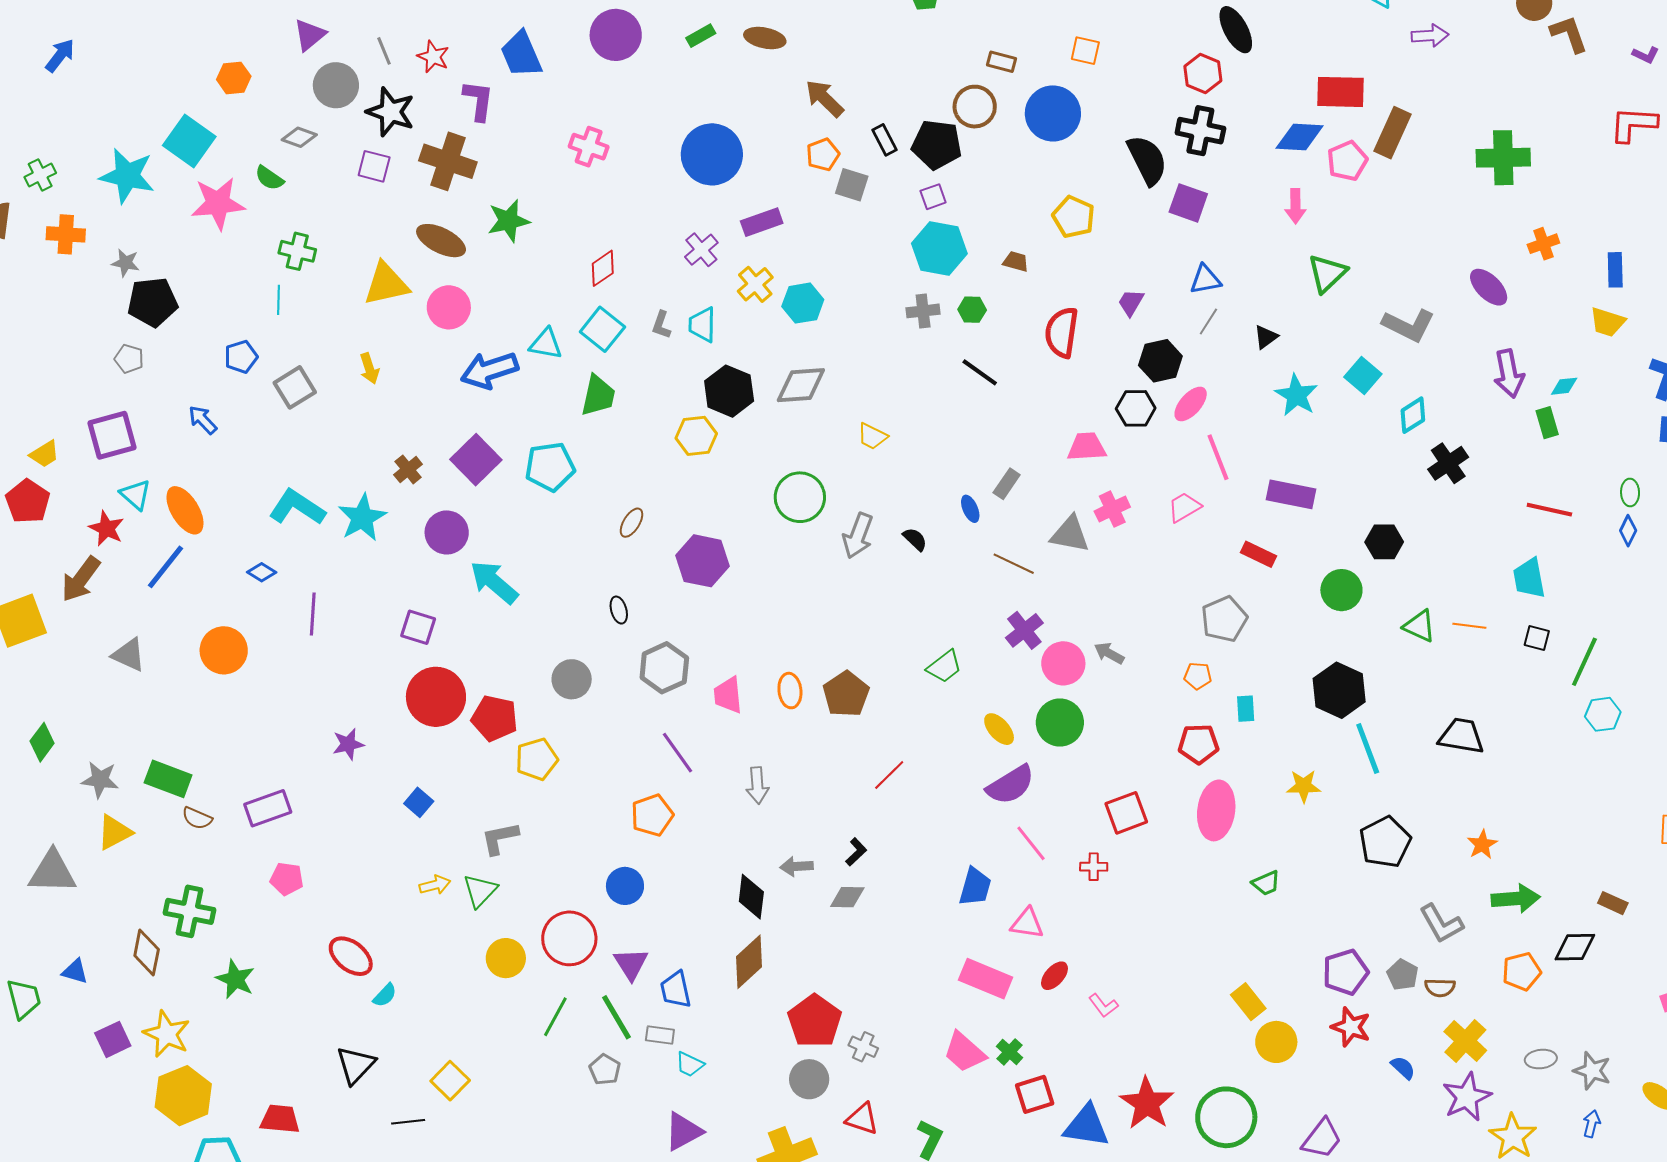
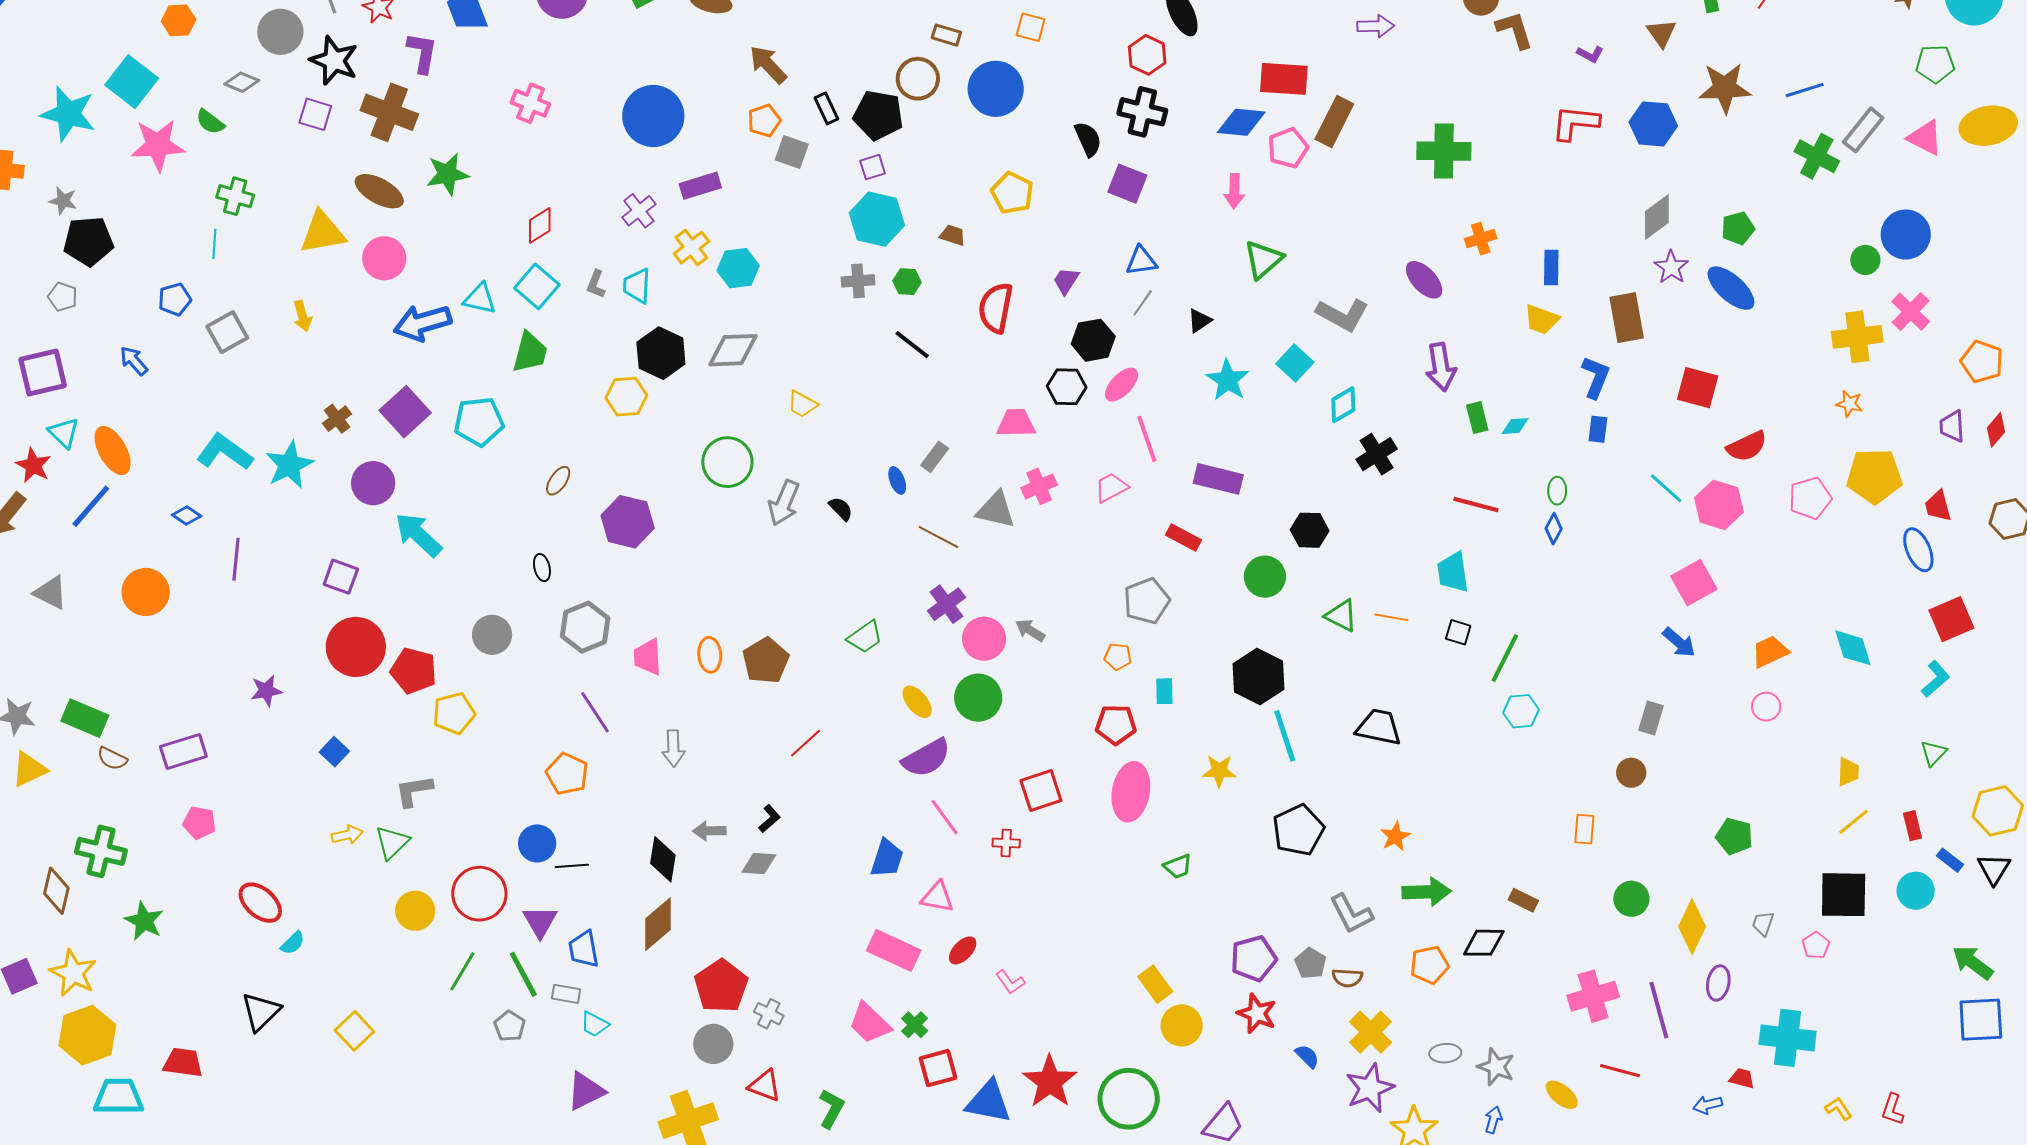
black semicircle: (1147, 160) -> (1088, 139), size x0.7
cyan diamond: (1564, 386) -> (1515, 426), moved
orange pentagon: (652, 815) -> (567, 774), turned -30
black line: (408, 1122) -> (572, 866), moved

